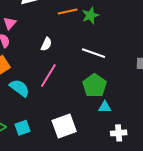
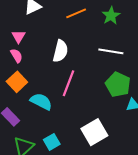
green star: (90, 15) -> (111, 16), moved
white semicircle: (46, 44) -> (60, 51), size x1.5

